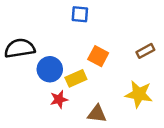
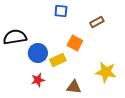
brown rectangle: (145, 51) -> (97, 22), moved
red star: (59, 99) -> (38, 80), moved

